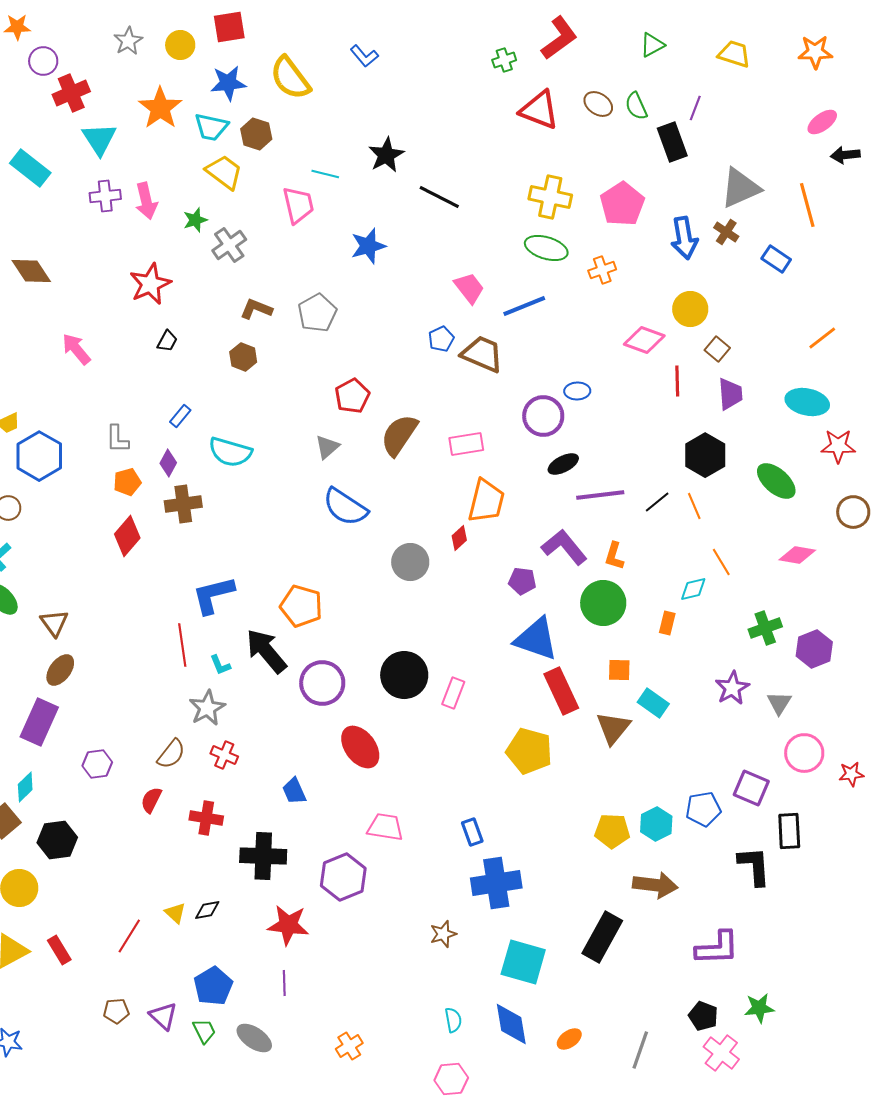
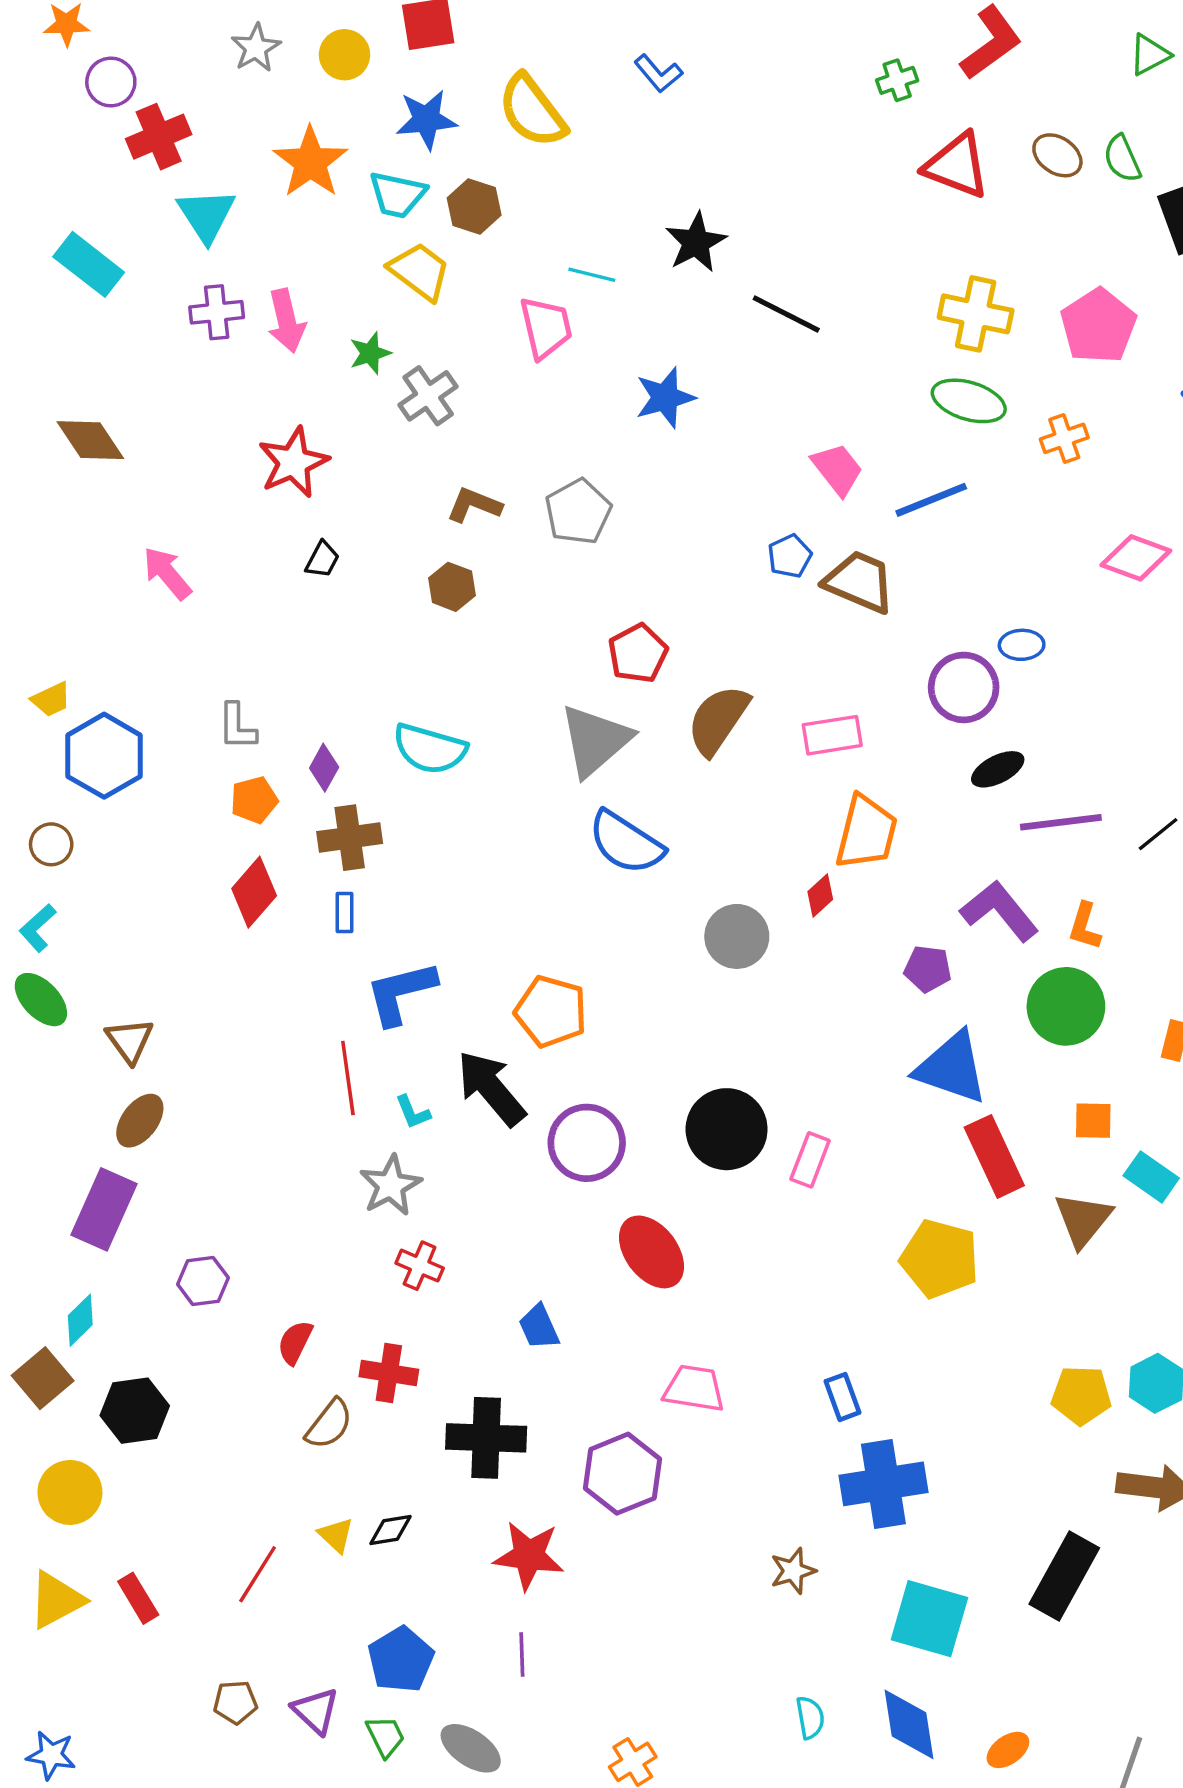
blue rectangle: (180, 416) -> (345, 913), moved, turned -40
gray triangle: (327, 447) -> (595, 740), size x1.8
brown semicircle: (171, 754) -> (329, 1424), moved

